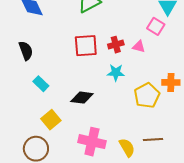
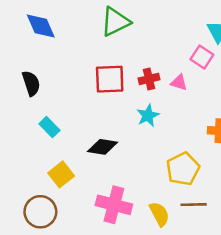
cyan star: (116, 73) -> (148, 116), turned -30
yellow pentagon: (147, 95) -> (183, 169), moved

